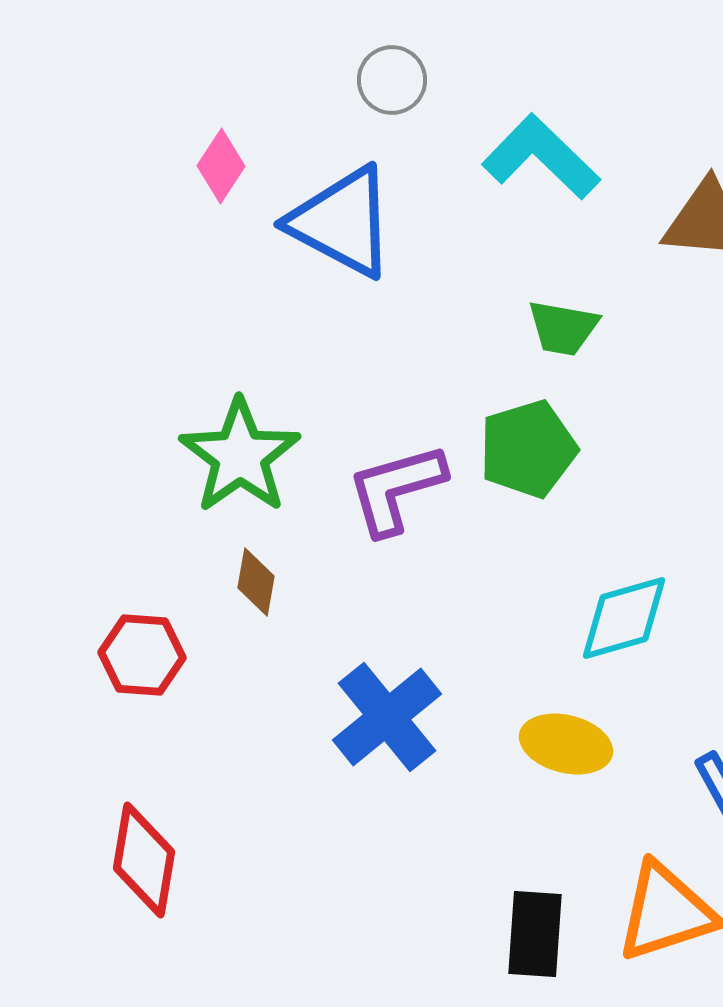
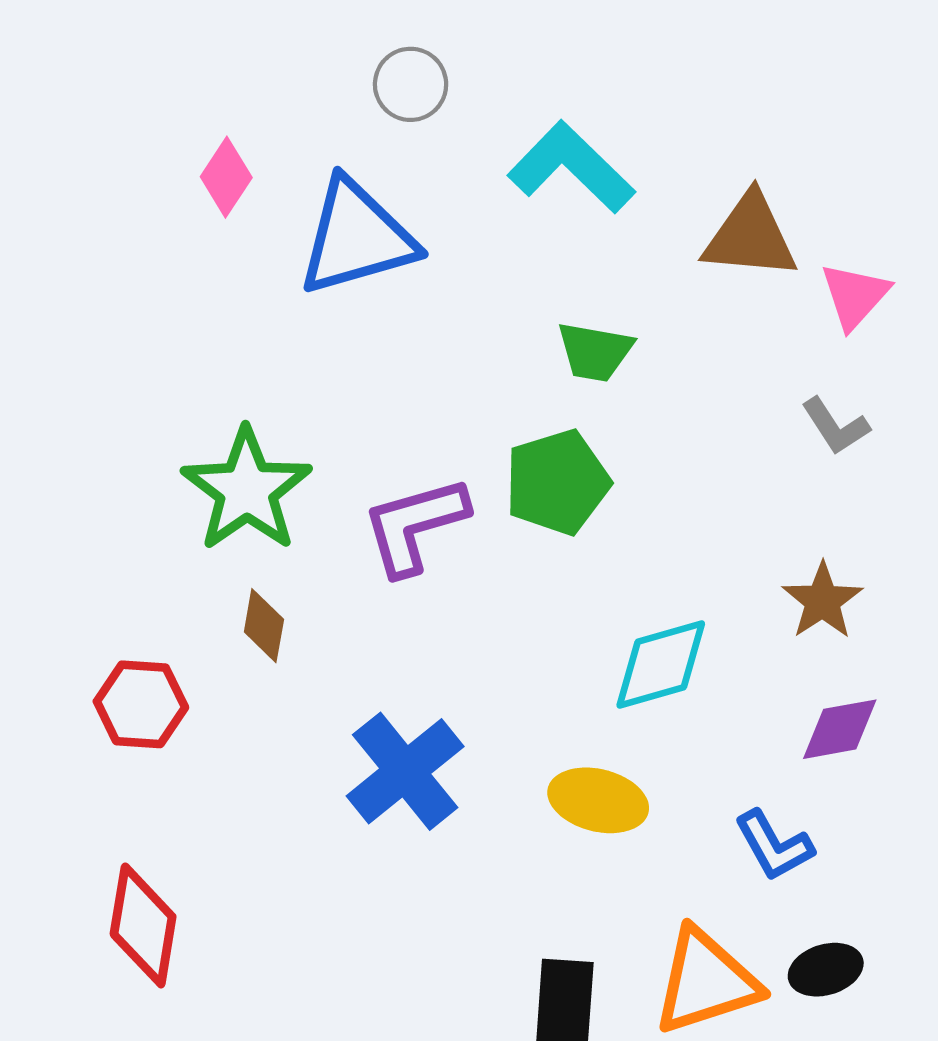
blue triangle: (342, 222) -> (357, 237), turned -44

